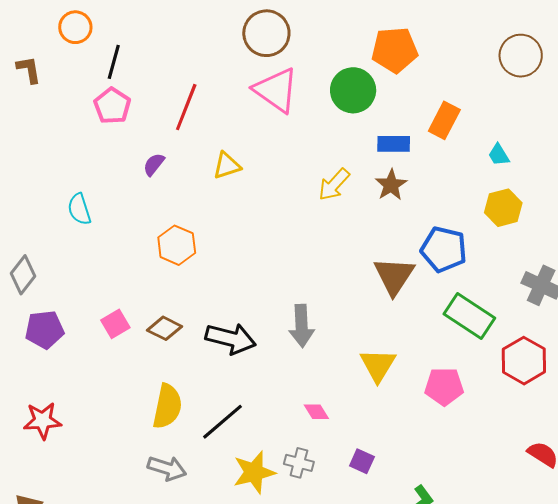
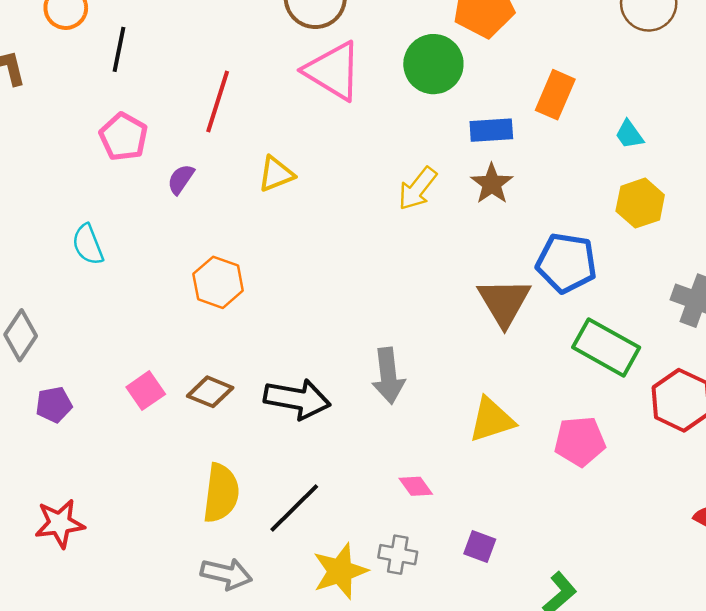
pink pentagon: (112, 106) -> (124, 137), moved
purple pentagon: (45, 330) -> (54, 405), size x0.7
yellow triangle: (378, 365) -> (492, 420), turned 45

